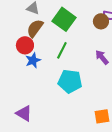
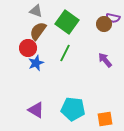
cyan pentagon: (70, 81) -> (73, 109), moved
purple triangle: (24, 113) -> (36, 110), moved

